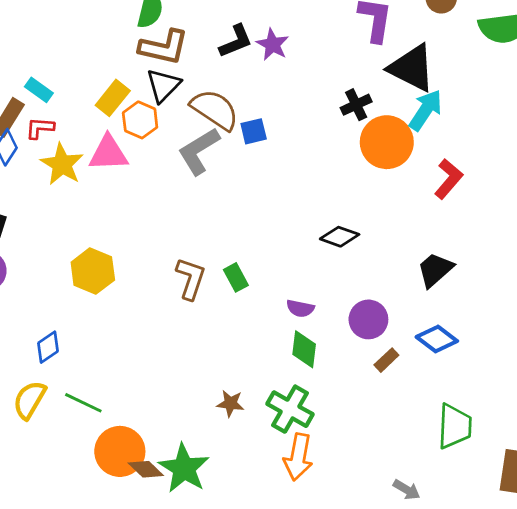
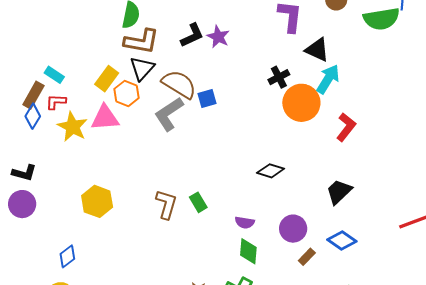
black triangle: (412, 68) -> (317, 50), size x0.7

